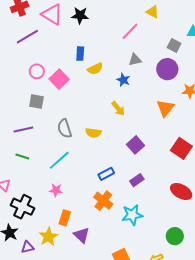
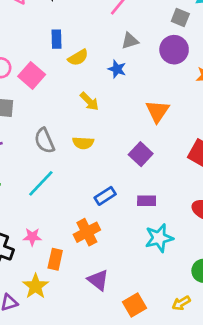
orange triangle: (165, 108) -> (157, 111), moved
yellow arrow: (118, 109) -> (89, 101), moved
purple rectangle: (137, 180) -> (147, 201), turned 40
pink star: (56, 190) -> (32, 237), moved
orange cross: (103, 201) -> (87, 232), moved, turned 30
cyan star: (132, 215) -> (159, 238), moved
purple triangle: (82, 235) -> (98, 280), moved

